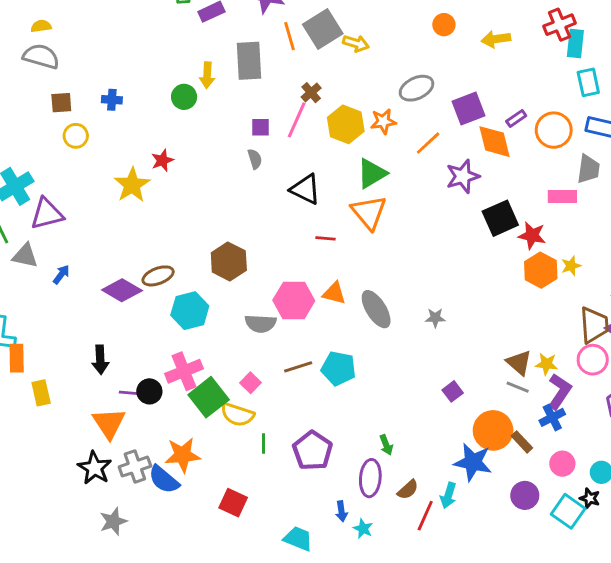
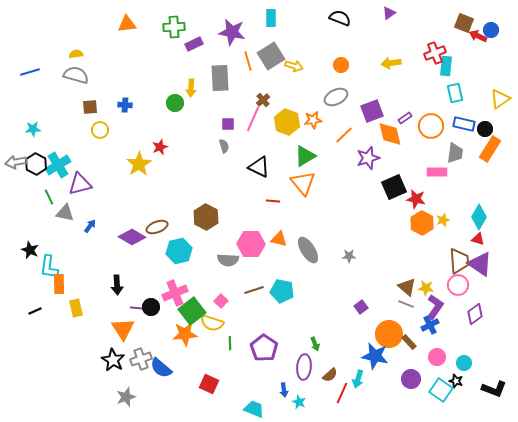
orange circle: (444, 25) -> (341, 65), moved
orange star: (183, 455) -> (185, 334), moved

